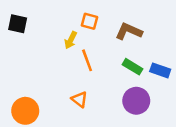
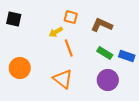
yellow arrow: (71, 40) -> (56, 32), turned 32
orange triangle: (79, 99) -> (63, 79), size x1.5
orange circle: (25, 111) -> (20, 68), moved

